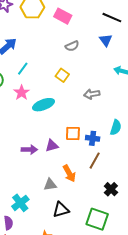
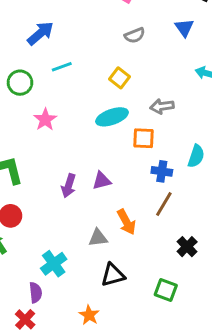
cyan line: (23, 69) -> (62, 67), turned 32
pink star: (22, 93) -> (45, 119), moved
cyan ellipse: (44, 105) -> (112, 117), moved
orange square: (73, 133) -> (143, 138), moved
purple arrow: (29, 150) -> (69, 186), turned 105
green square: (97, 219) -> (166, 290), size x0.7

